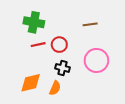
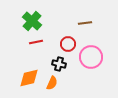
green cross: (34, 22) -> (32, 21), turned 30
red circle: (59, 45) -> (68, 44), moved

